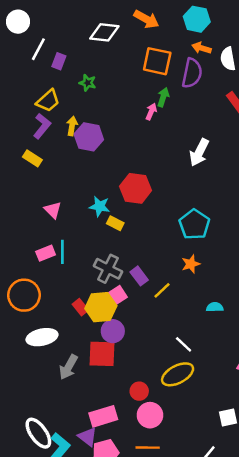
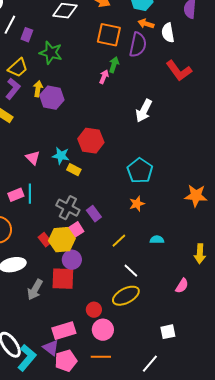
green star: (88, 83) -> (51, 53), size x1.6
pink triangle: (53, 210) -> (33, 158), moved
yellow line: (162, 290) -> (119, 241), moved

